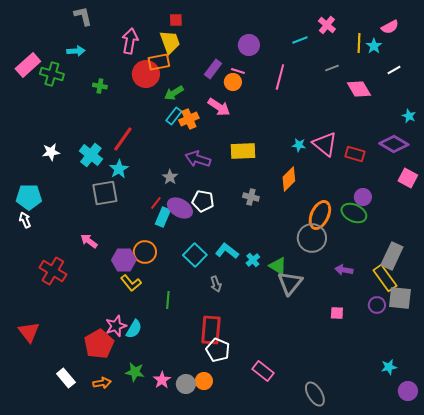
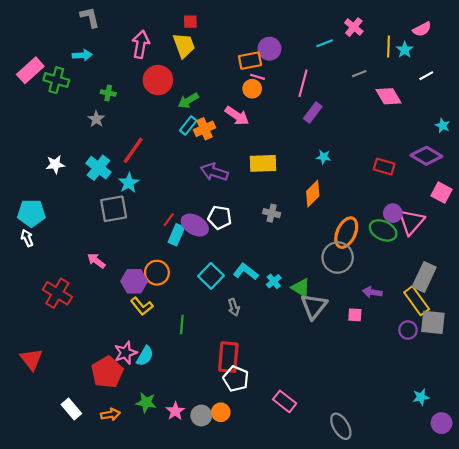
orange rectangle: (159, 62) -> (250, 61), moved
purple rectangle: (213, 69) -> (313, 113), moved
pink triangle: (325, 144) -> (411, 222), moved, turned 32
gray star: (170, 177) -> (96, 119), moved
pink square: (337, 313) -> (355, 315), moved

